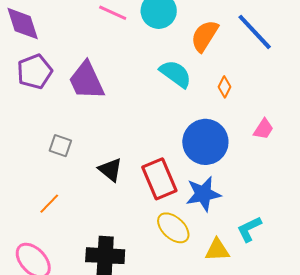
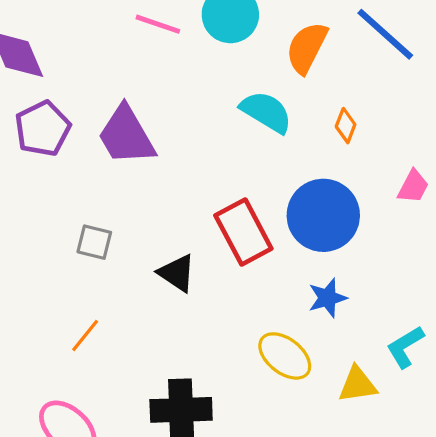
red rectangle: (159, 179) -> (243, 232), moved
blue star: (203, 194) -> (327, 298), size x0.7

